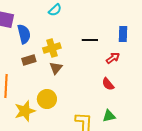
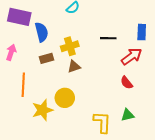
red arrow: (113, 58) -> (132, 56), size x1.5
brown triangle: (56, 68) -> (74, 66), turned 32

